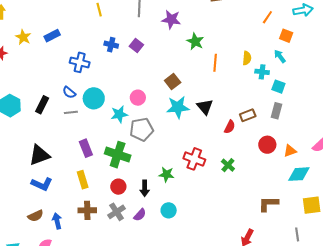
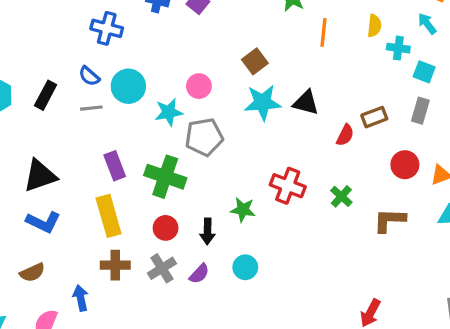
black triangle: (205, 107) -> (306, 103), turned -36
yellow rectangle: (83, 180) -> (109, 216), size x1.4
brown L-shape: (268, 204) -> (390, 220), moved
blue arrow: (57, 221) -> (81, 298), moved

